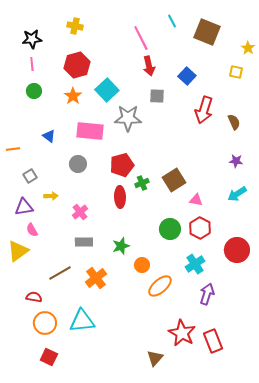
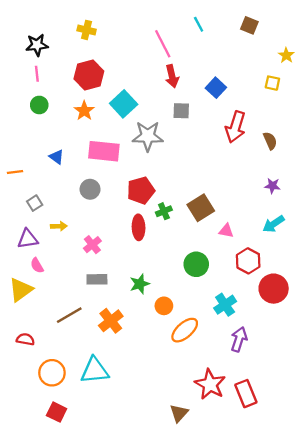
brown square: (207, 32) -> (249, 25), moved, size x0.6
red hexagon: (200, 228) -> (248, 261), moved
red semicircle: (34, 297) -> (25, 339), moved

